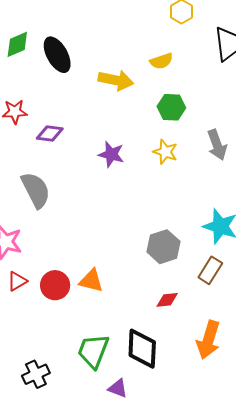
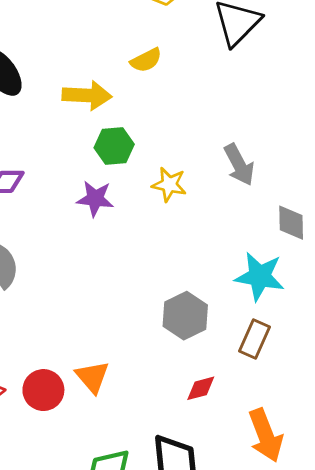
green hexagon: (171, 107) -> (114, 146), moved
orange triangle: (91, 281) -> (92, 377), turned 44
orange arrow: (208, 340) -> (266, 435), turned -30

